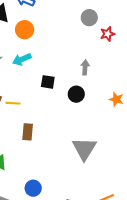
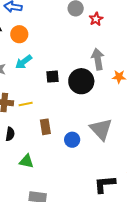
gray arrow: (85, 67) -> (98, 59), moved, size x1.5
black circle: (76, 94) -> (81, 81), size x1.6
blue circle: (33, 188) -> (72, 140), moved

